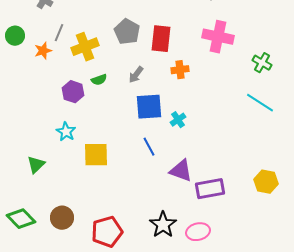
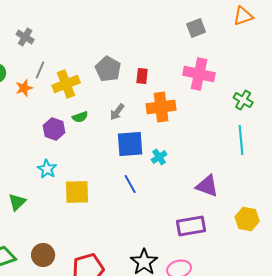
red rectangle: (161, 39) -> (142, 76), size x0.6
orange cross: (180, 70) -> (161, 107), size x1.6
cyan line: (260, 103) -> (241, 140), turned 52
purple triangle: (181, 171) -> (207, 186), moved

